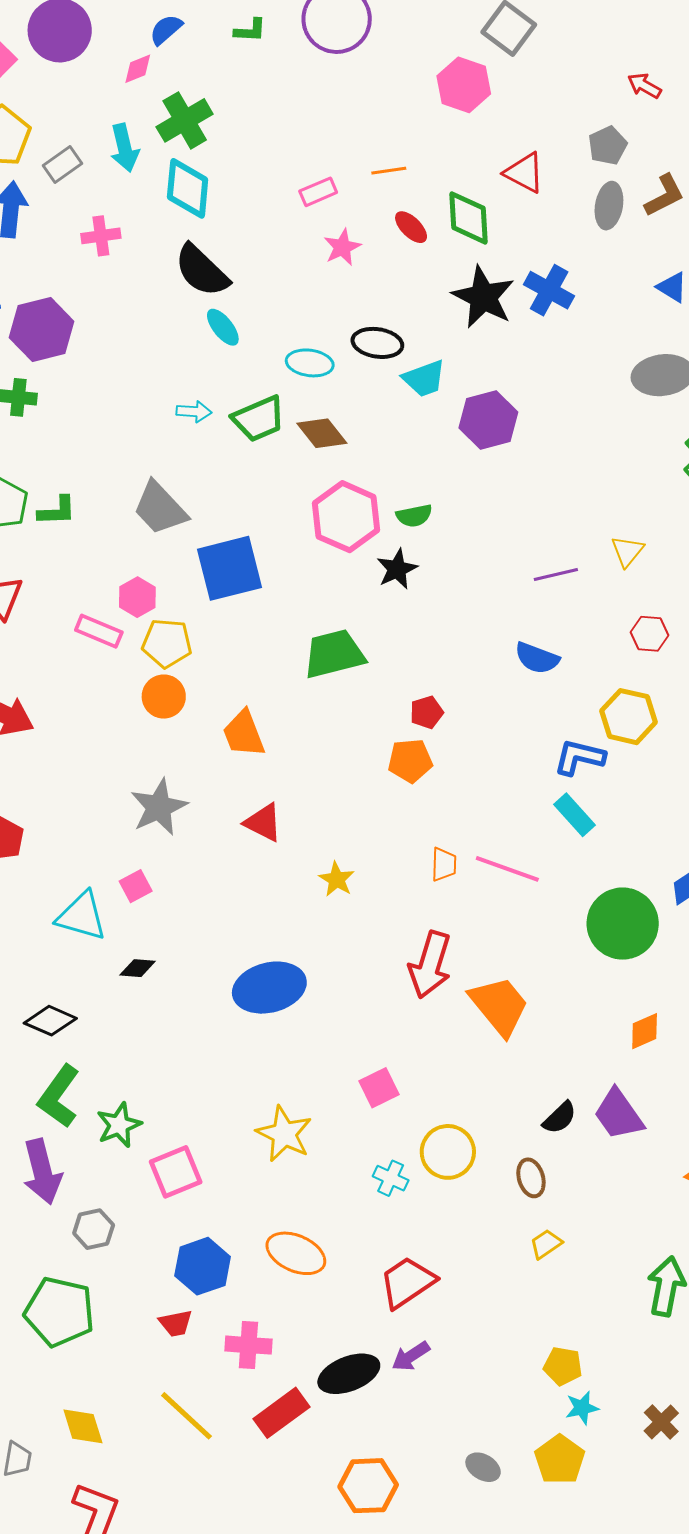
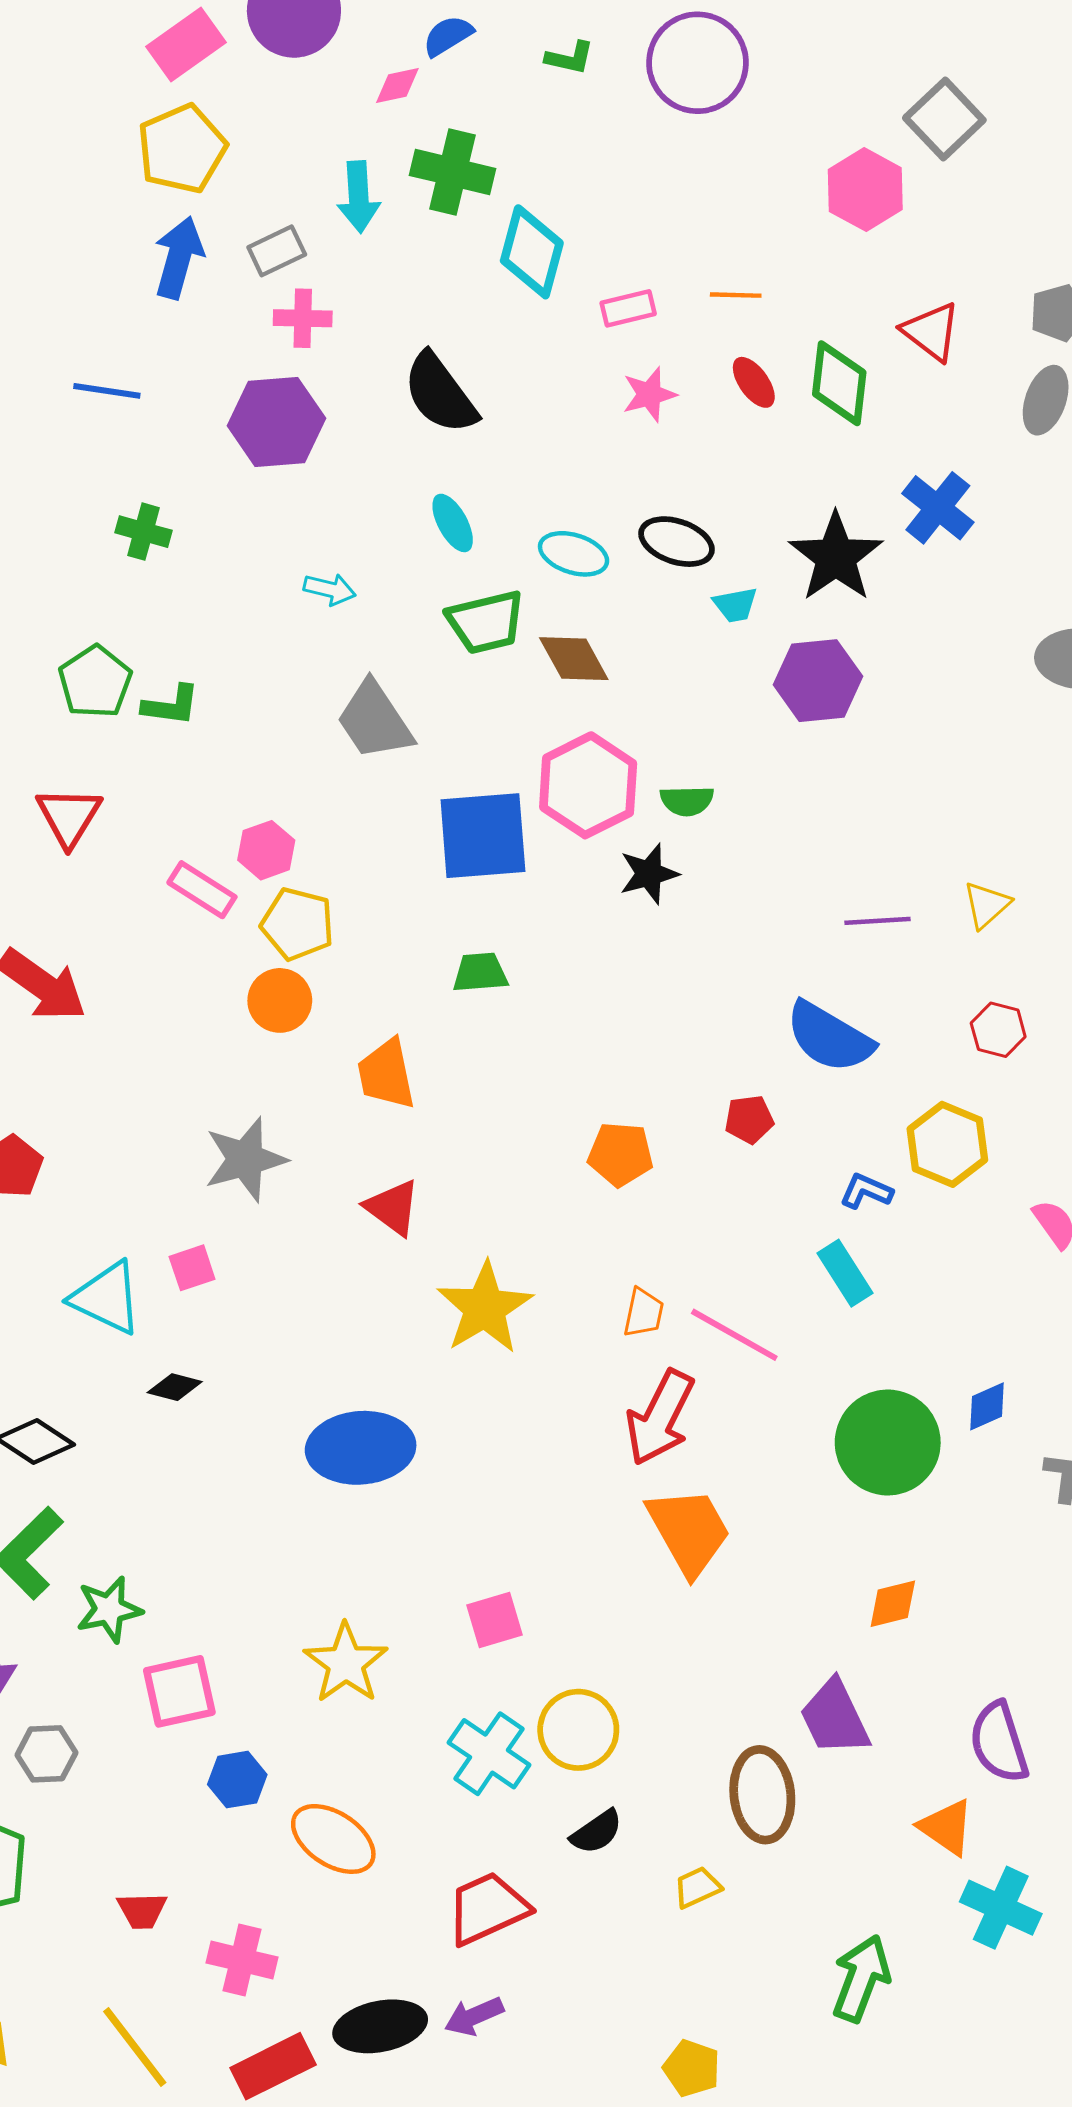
green cross: (185, 120) -> (452, 172), turned 34
gray rectangle: (63, 164) -> (277, 251), moved
cyan diamond: (188, 188) -> (532, 252), moved
black star: (483, 297) -> (836, 557), moved
cyan ellipse: (223, 327) -> (453, 523), moved
purple hexagon: (42, 329) -> (276, 422), moved
cyan trapezoid: (424, 379) -> (735, 605), size x0.7
cyan arrow: (194, 412) -> (330, 589), moved
gray trapezoid: (160, 508) -> (375, 720), moved
blue square: (230, 568) -> (483, 836), moved
green trapezoid: (334, 654) -> (480, 973), moved, size x0.6
blue semicircle: (537, 658) -> (829, 1037), size x1.4
red pentagon: (427, 712) -> (749, 1119), moved
blue L-shape: (579, 757) -> (866, 1191), size x0.7
yellow star: (337, 879) -> (485, 1308), size x1.8
red arrow: (430, 965) -> (660, 1418), moved
black semicircle: (560, 1118) -> (596, 1832), moved
cyan cross: (391, 1178) -> (489, 1754), size x1.6
brown ellipse: (531, 1178) -> (762, 1795), moved, size x1.6
blue hexagon: (203, 1266) -> (237, 1780), moved, size x0.7

